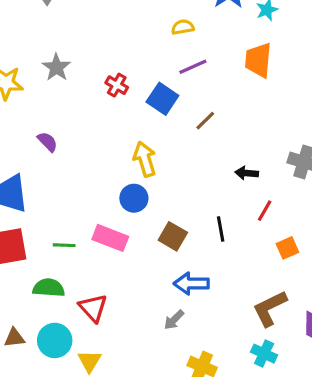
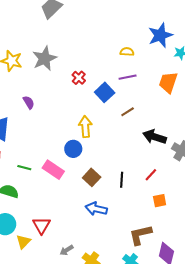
gray star: (56, 67) -> (45, 58), size x1.4
black arrow: (247, 173) -> (155, 137), moved, size x1.6
red triangle: (93, 308) -> (41, 225), moved
gray arrow: (174, 320) -> (67, 250), moved

